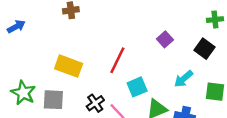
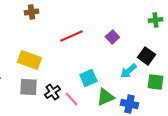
black square: (204, 49) -> (146, 56), moved
red line: (117, 60) -> (71, 36), moved, turned 40
gray square: (53, 100) -> (28, 87), moved

